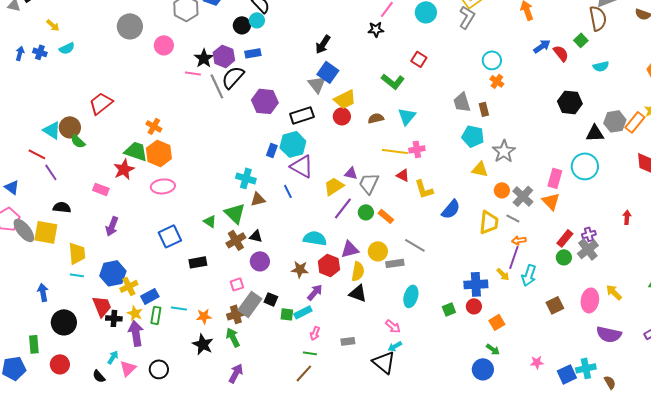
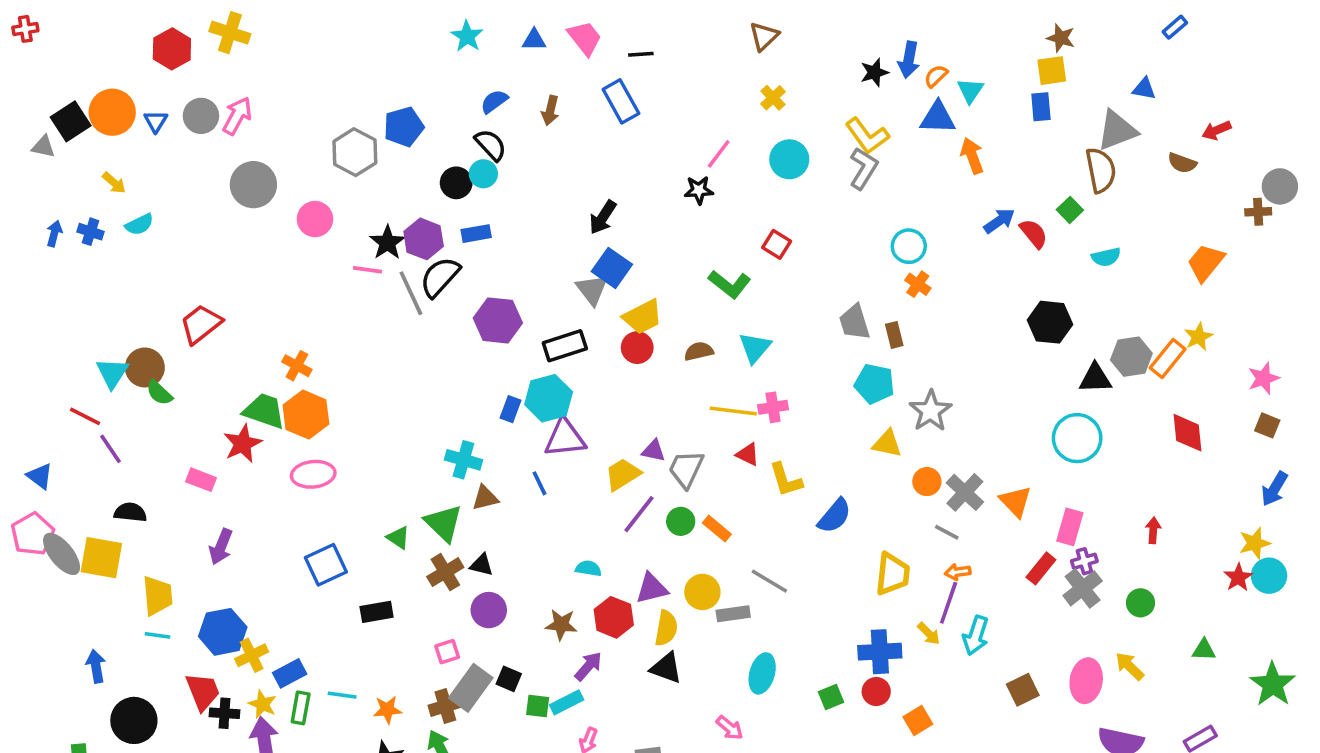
cyan triangle: (52, 130) -> (112, 373), turned 30
purple triangle: (302, 166) -> (565, 438), turned -35
pink rectangle: (555, 178) -> (1070, 527), moved
yellow trapezoid: (489, 222) -> (892, 574), moved
cyan semicircle: (315, 238) -> (588, 568), size x0.6
green circle: (564, 257) -> (1140, 603), moved

